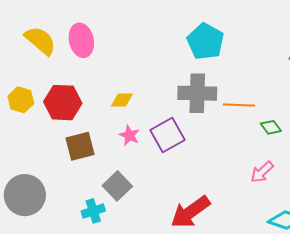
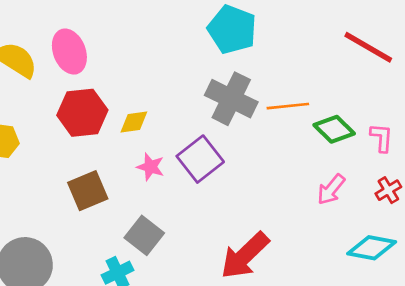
gray cross: (197, 93) -> (231, 99), turned 33
red hexagon: (63, 103) -> (82, 113), moved
green diamond: (271, 127) -> (334, 129), size x1.4

